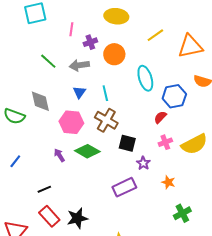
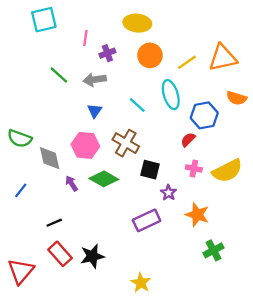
yellow line: (155, 35) -> (187, 62), moved
orange circle: (114, 54) -> (150, 55), moved
cyan line: (105, 93) -> (137, 105), moved, turned -35
gray diamond: (40, 101) -> (50, 158), moved
pink cross: (165, 142) -> (194, 168), turned 32
orange star: (168, 182) -> (197, 215), size x1.5

